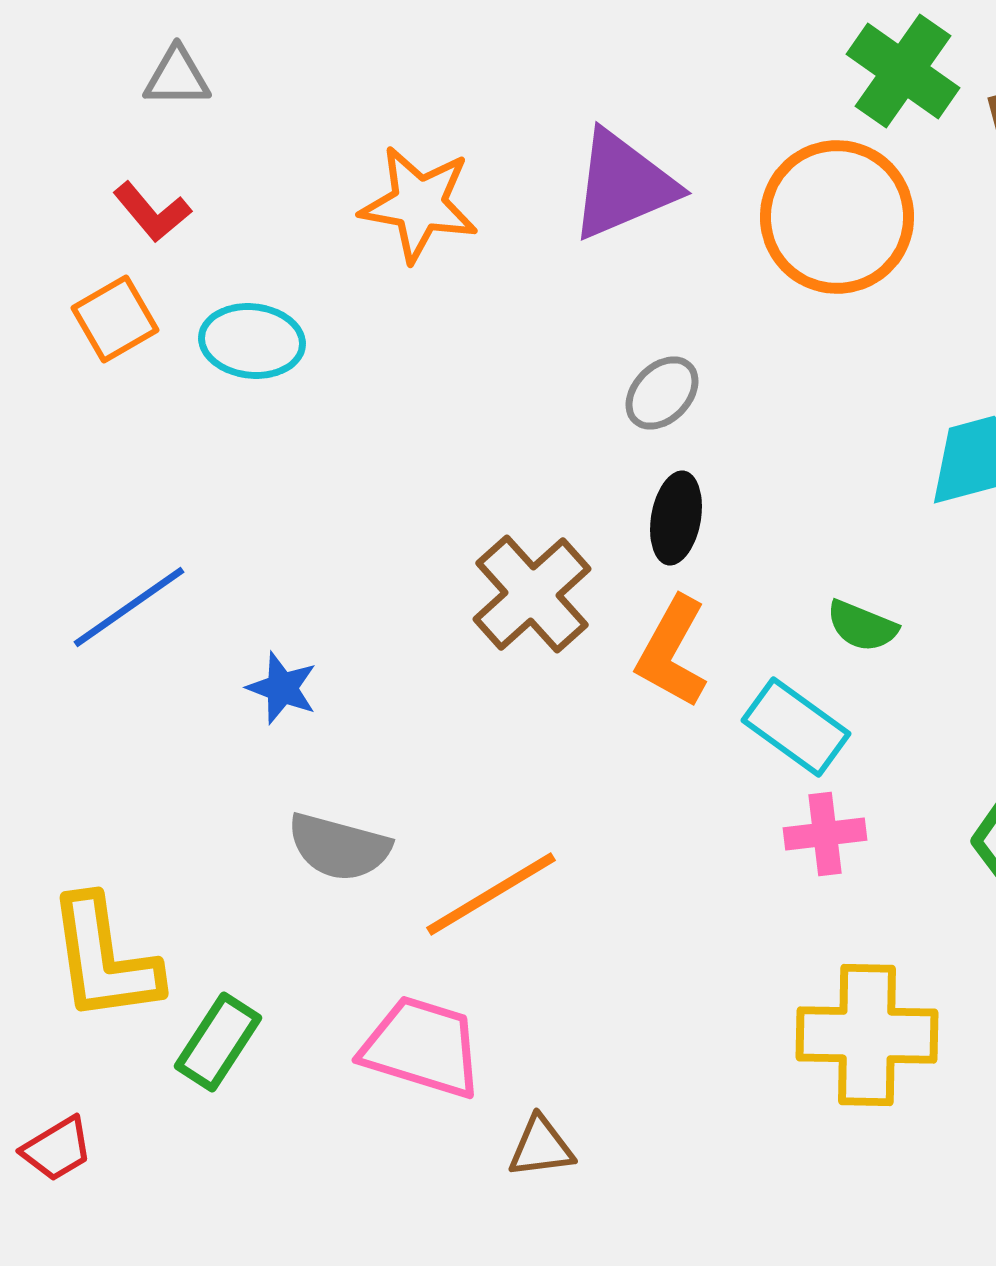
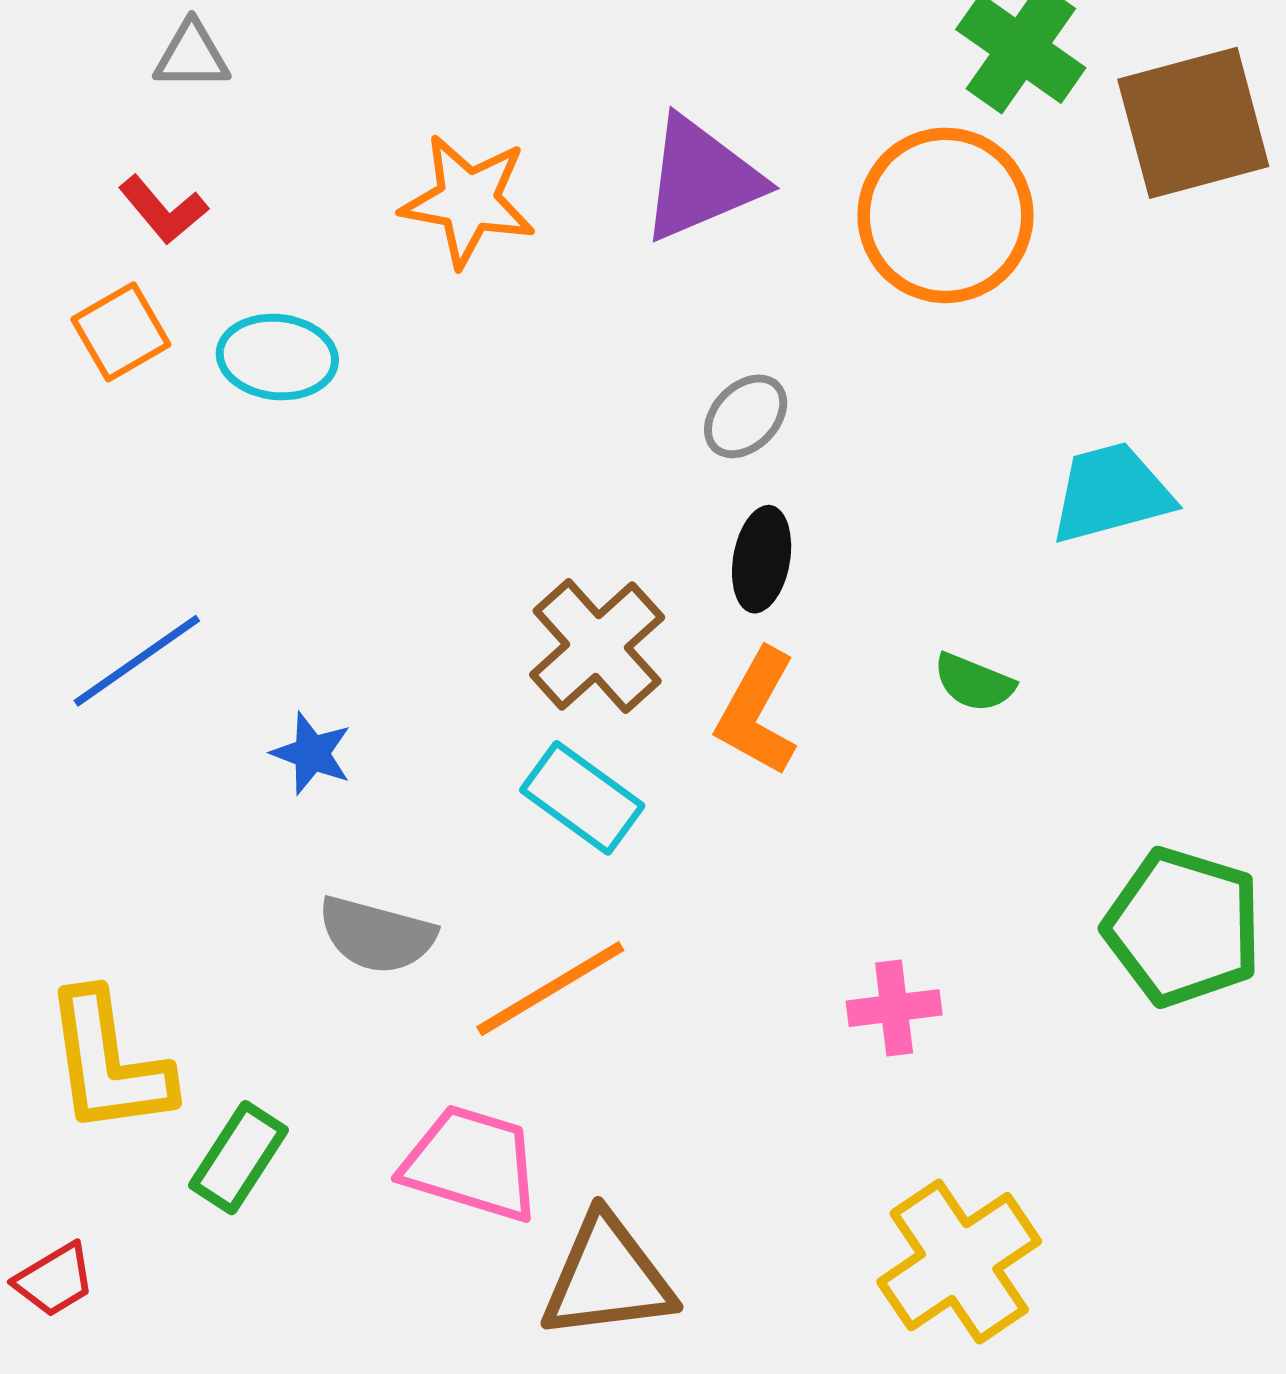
cyan rectangle: (796, 727) -> (582, 798), moved
pink cross: (825, 834) -> (894, 1008), moved
yellow cross: (867, 1035) -> (959, 1262), moved, turned -35
brown triangle: (541, 1147) -> (607, 1278), size x1.8

